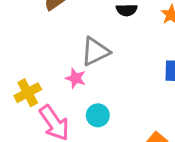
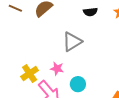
pink star: (76, 78) -> (57, 69), moved

